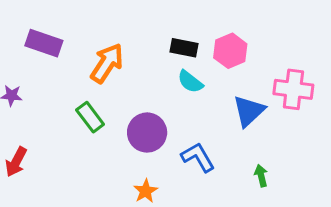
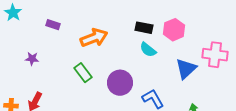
purple rectangle: (44, 43) -> (53, 25), size x0.6
orange arrow: (107, 63) -> (94, 38), turned 36

